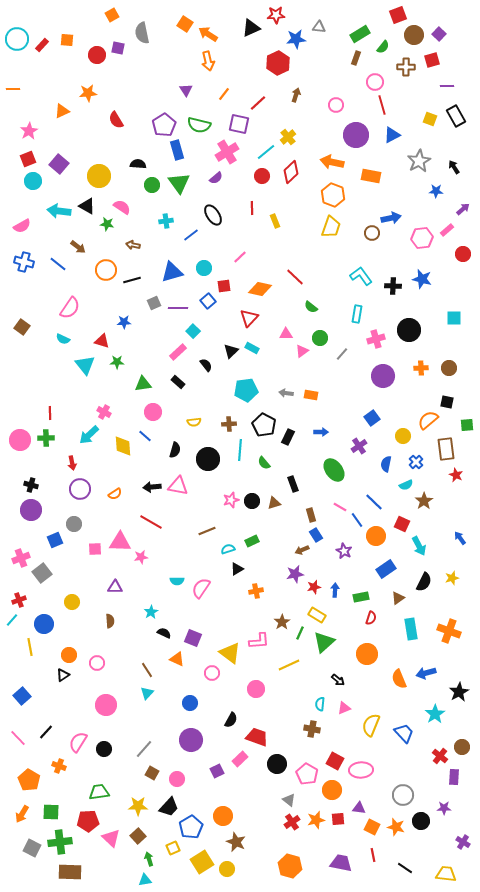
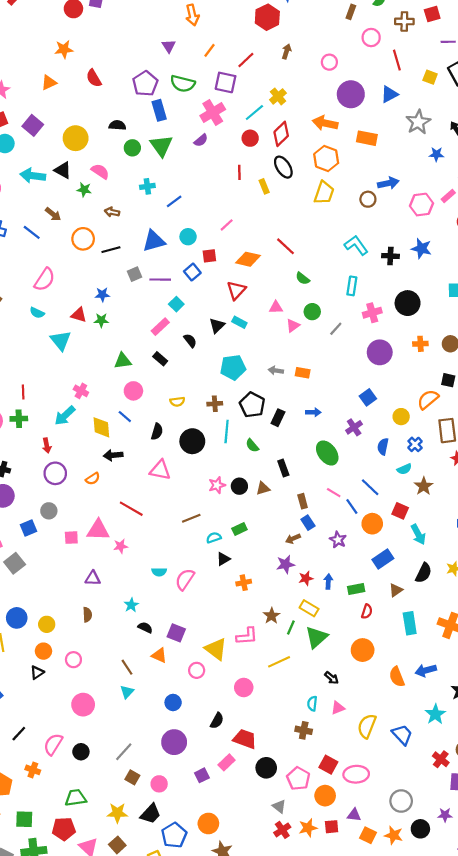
red line: (382, 105) -> (397, 60), moved
orange triangle: (62, 111) -> (49, 82), moved
black ellipse: (213, 215) -> (283, 167), moved
green star: (117, 362) -> (101, 320), moved
black arrow: (152, 487) -> (113, 455), moved
yellow circle: (72, 602) -> (47, 624), moved

